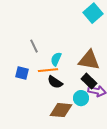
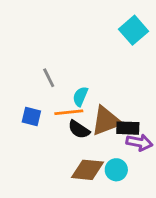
brown triangle: (89, 60) -> (106, 121), moved, turned -30
black rectangle: (89, 81) -> (128, 128), turned -42
cyan circle: (81, 98) -> (116, 170), moved

